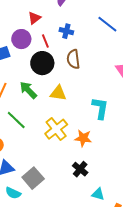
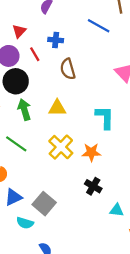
black circle: (42, 63) -> (16, 81), moved
green arrow: (28, 90) -> (24, 110), turned 36

